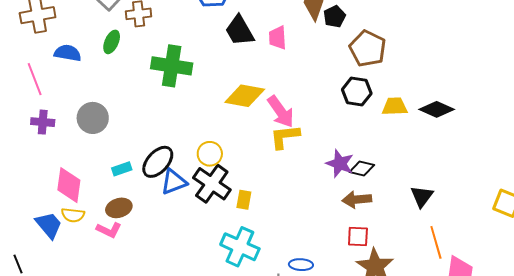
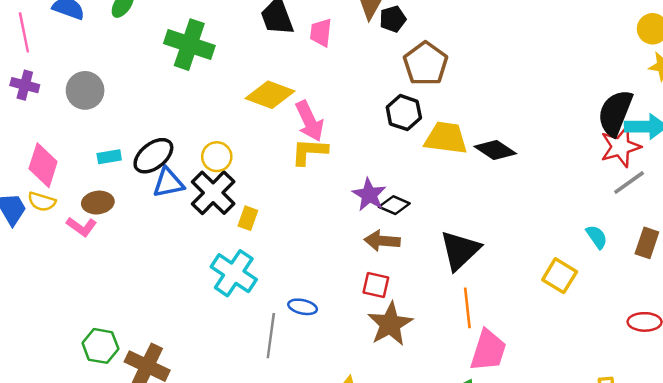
yellow trapezoid: (395, 106) -> (446, 138), size x1.4
black triangle: (422, 196) -> (460, 250), size x1.5

